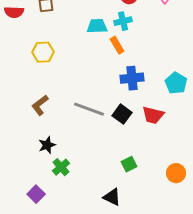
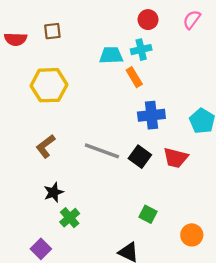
yellow hexagon: (43, 52) -> (49, 85), size x1.4
green square: (129, 164) -> (148, 214), turned -35
orange circle: (176, 173) -> (192, 235), moved

